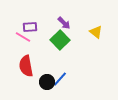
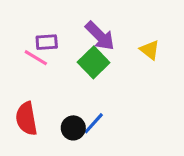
purple arrow: (64, 23) -> (100, 36), size x1.5
red semicircle: (26, 66) -> (26, 119), moved

